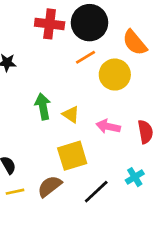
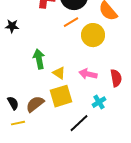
yellow triangle: (71, 114) -> (59, 73), moved
cyan cross: (135, 177) -> (99, 102), moved
brown semicircle: (50, 186) -> (35, 104), moved

